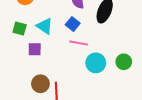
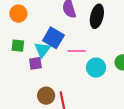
blue square: (73, 24) -> (53, 38), moved, size x1.5
cyan triangle: (45, 26) -> (42, 50), moved, turned 42

